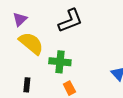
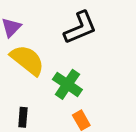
green cross: (60, 62) -> (67, 84), turned 30

